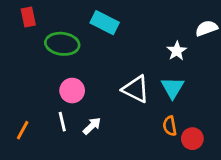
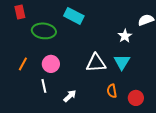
white triangle: (136, 89) -> (96, 63), turned -30
white arrow: (92, 126) -> (70, 96), moved
orange semicircle: (170, 126) -> (112, 91), moved
orange line: (23, 130) -> (23, 64), moved

